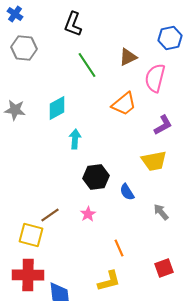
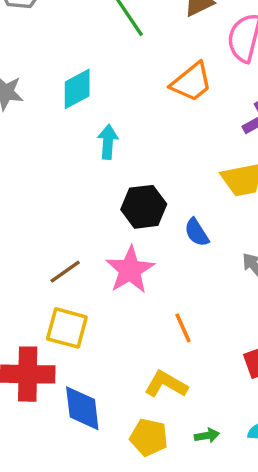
pink star: (88, 214) -> (130, 270), size x1.8
yellow square: (31, 235) -> (67, 328), moved
yellow L-shape: (109, 281) -> (166, 384), turned -135

